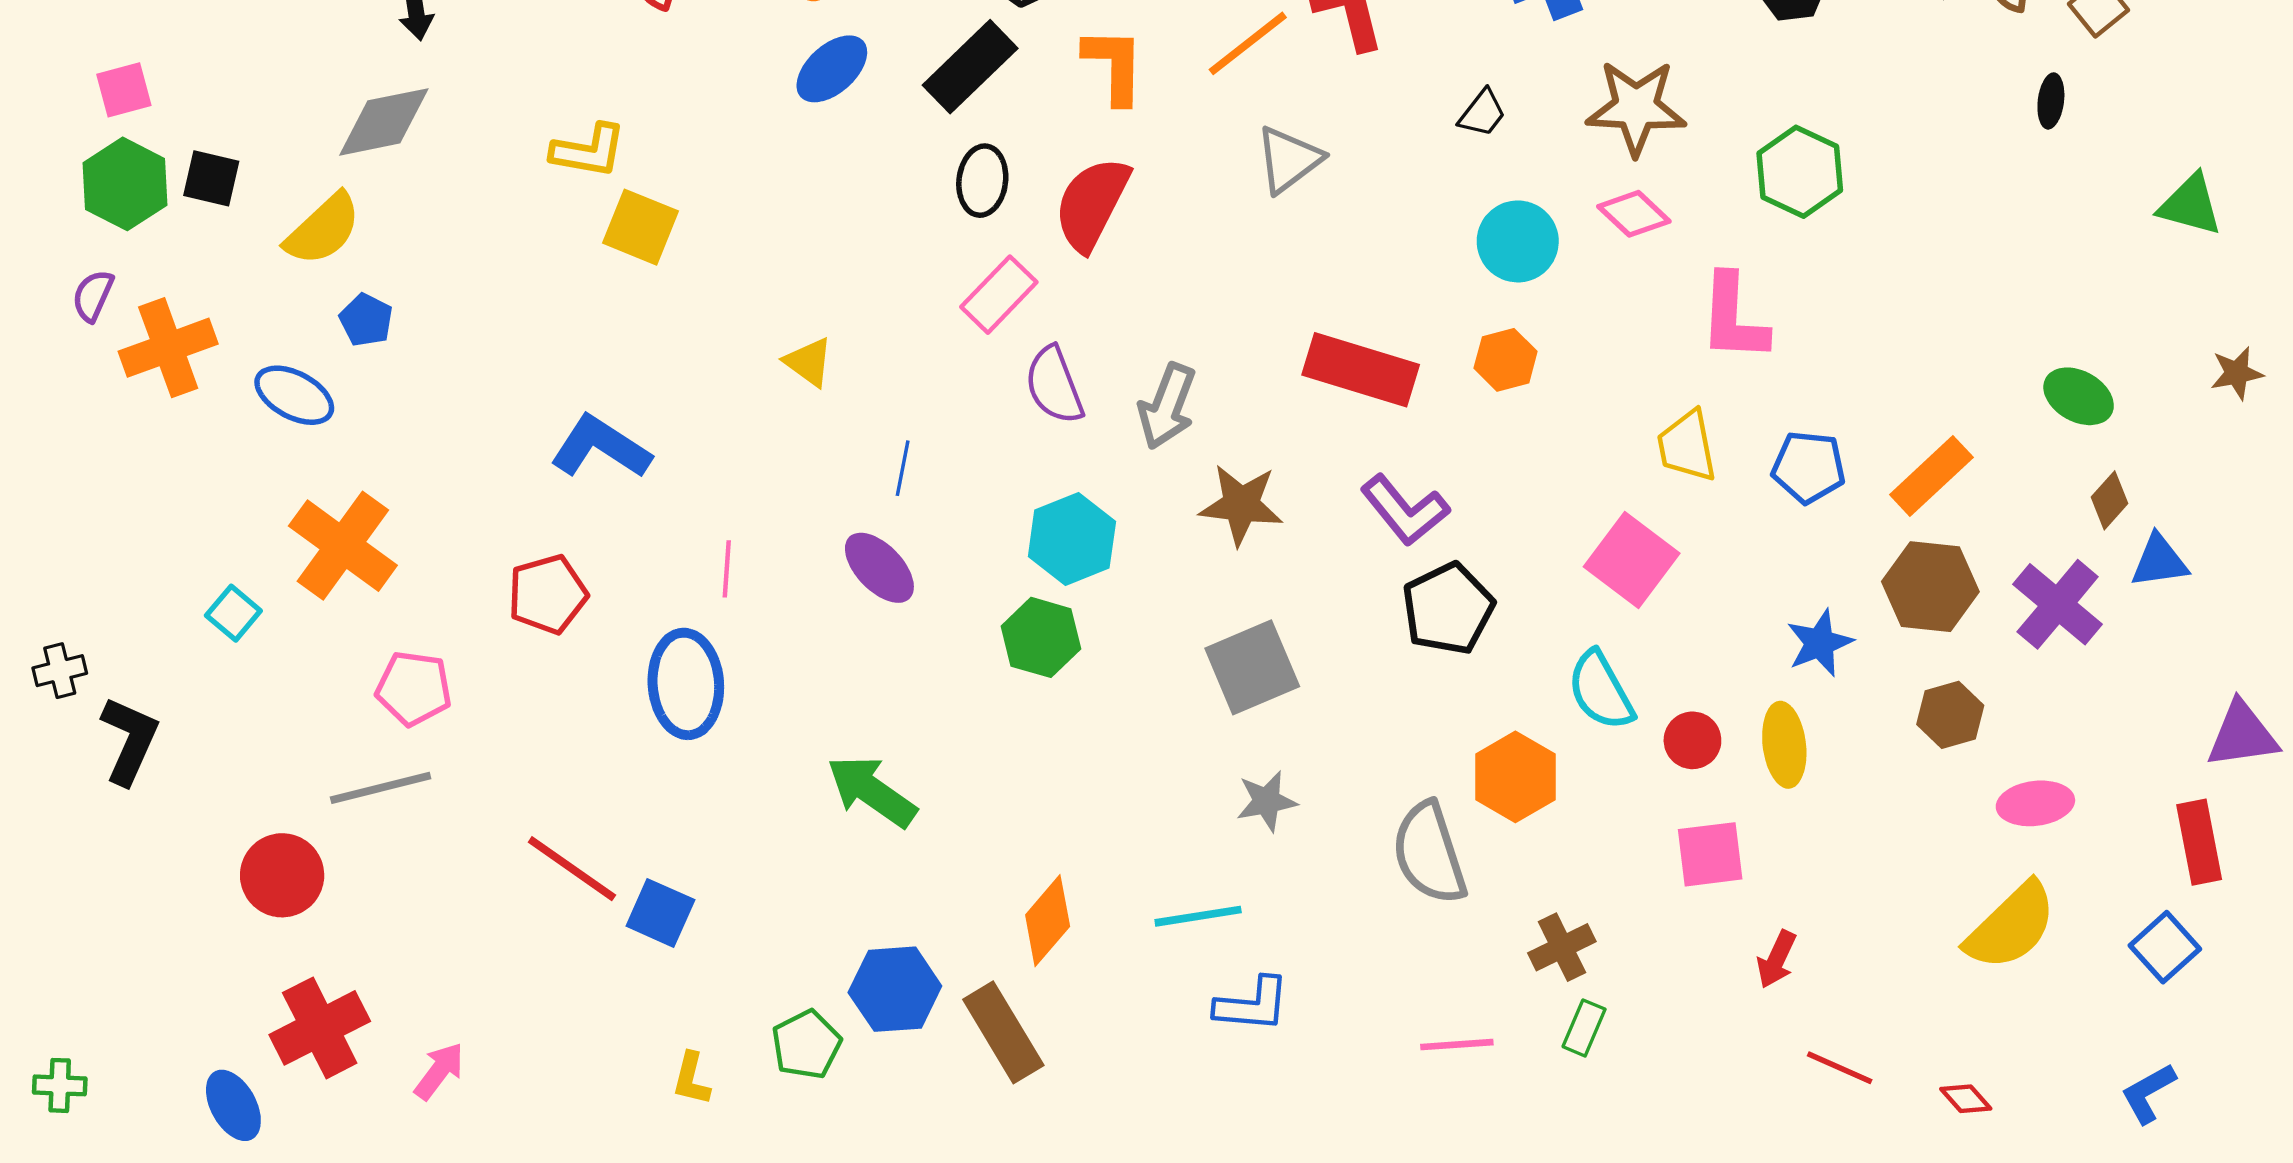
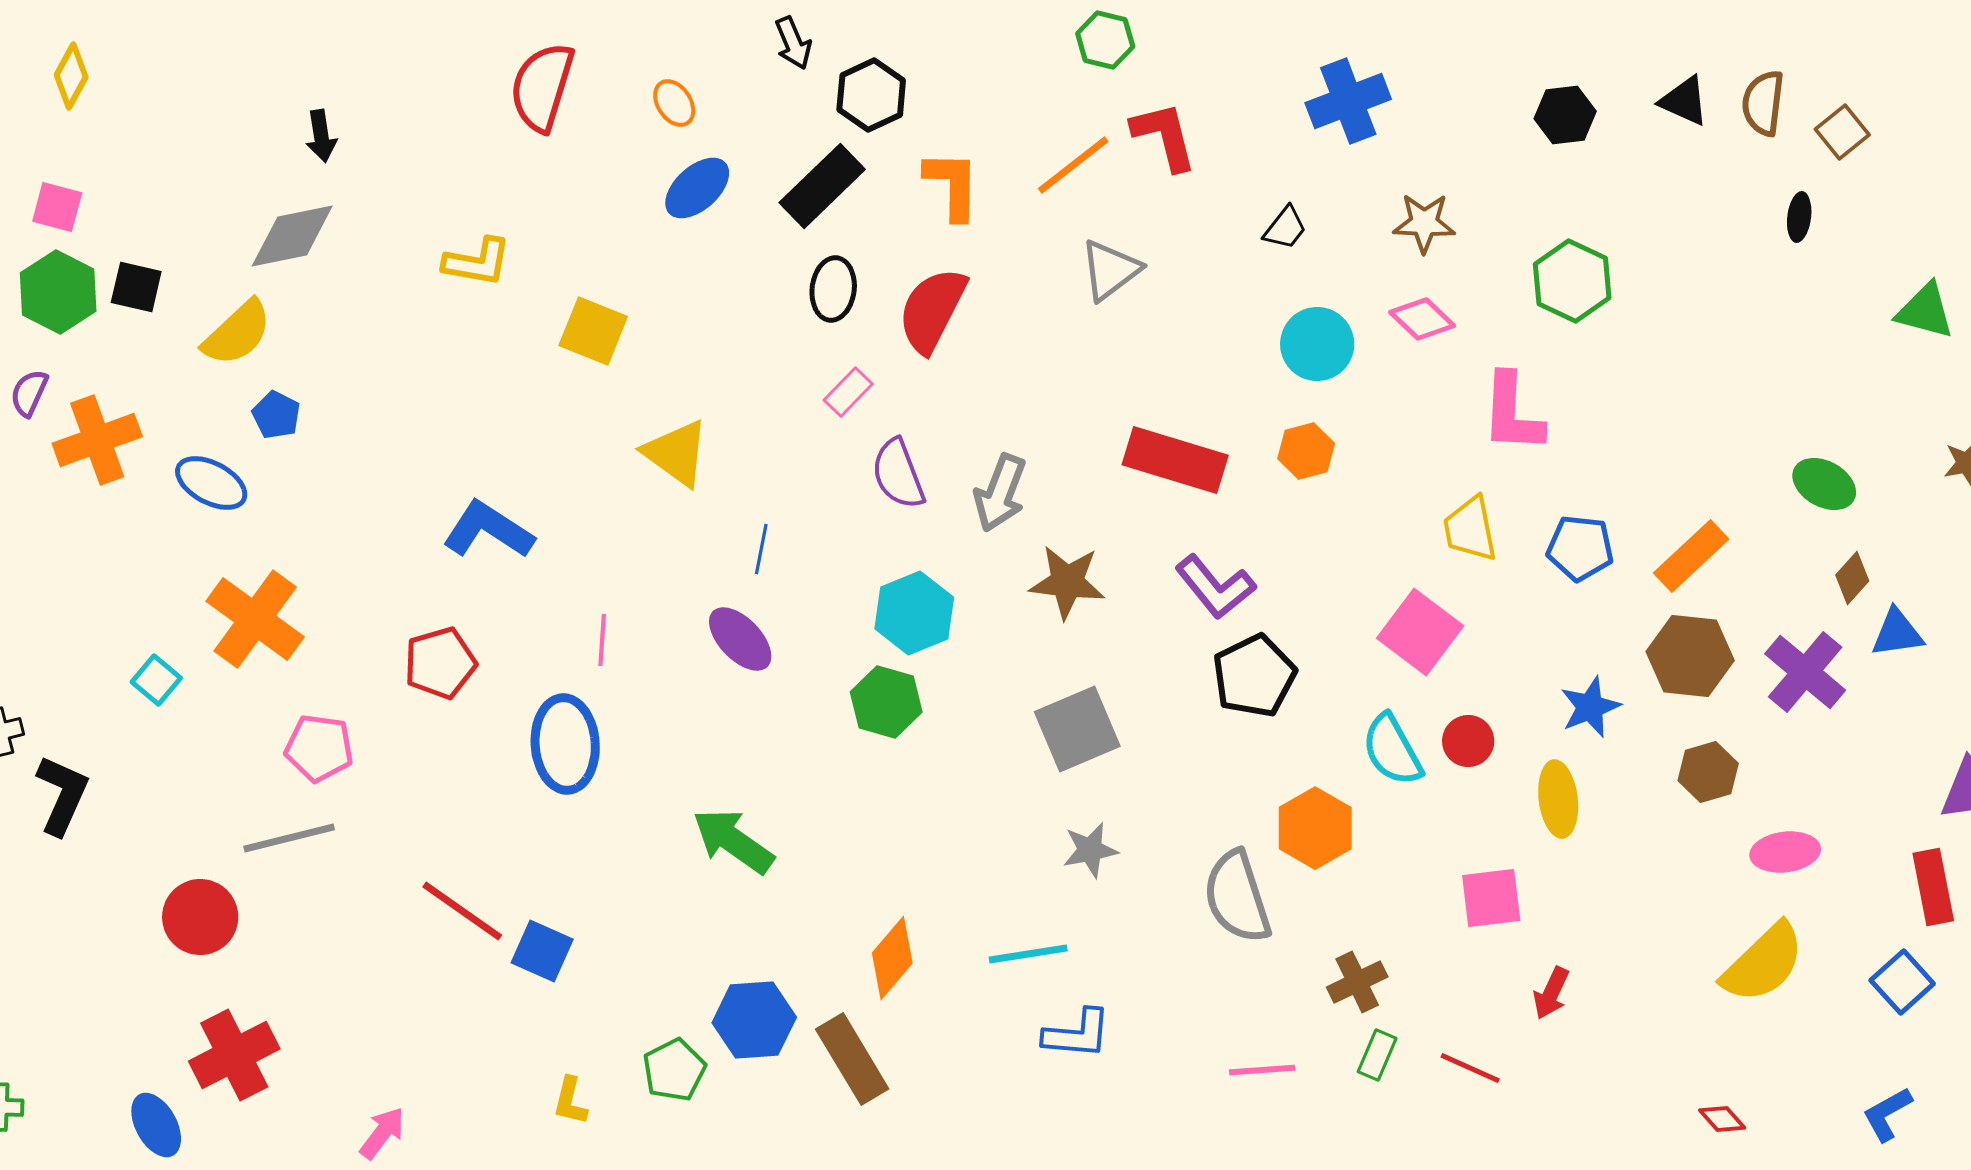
pink square: (124, 90) -> (57, 207), turned 30
brown star: (1636, 108) -> (1424, 223), size x0.7
yellow square: (640, 227) -> (593, 331), moved
pink rectangle: (999, 295) -> (848, 392), size x0.7
yellow triangle: (809, 362) -> (676, 453), size x1.5
red circle: (1692, 740) -> (1468, 741), moved
red line: (1840, 1068) -> (1470, 1068), moved
pink arrow: (439, 1071) -> (382, 1133), moved

